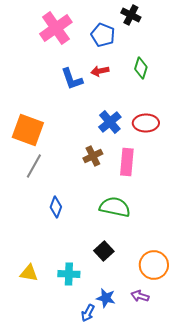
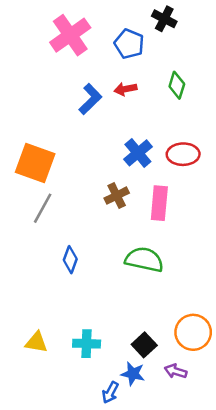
blue L-shape: (72, 79) -> (90, 99), turned -115
black square: (104, 251) -> (144, 345), moved

